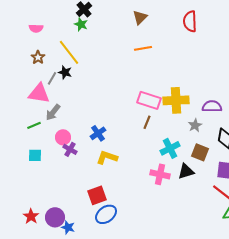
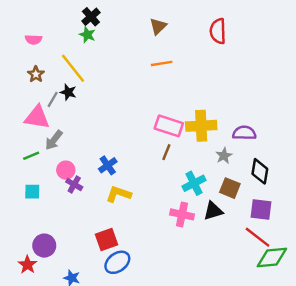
purple circle: (55, 217) -> (44, 246), moved

